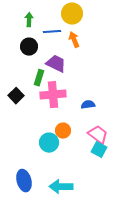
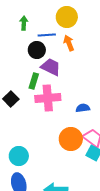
black circle: (29, 47) -> (37, 50), moved
orange circle: (63, 131) -> (71, 139), moved, size x1.5
cyan circle: (49, 143) -> (19, 156), moved

